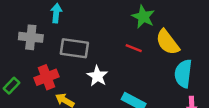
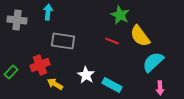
gray cross: (31, 37) -> (17, 20), moved
cyan semicircle: (183, 74) -> (153, 62), turned 40
white star: (97, 76) -> (86, 75), moved

